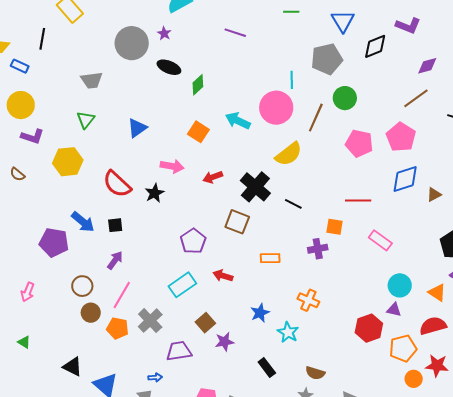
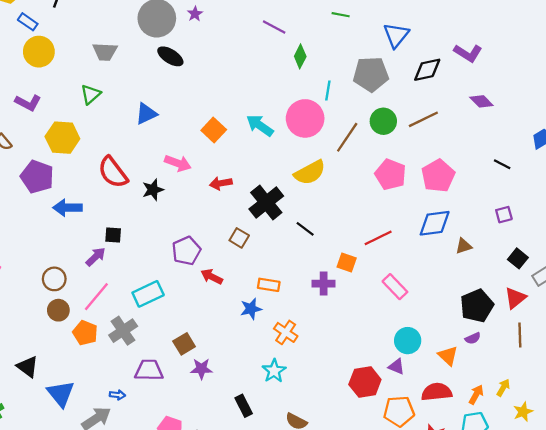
purple diamond: (427, 66) -> (481, 101), turned 50
black ellipse: (169, 67) -> (170, 56), moved
green diamond: (198, 85) -> (300, 56), moved, turned -30
brown line: (416, 98) -> (423, 119), moved
yellow circle: (21, 105) -> (39, 52), moved
red line: (358, 200) -> (378, 238), turned -35
blue arrow: (83, 222) -> (68, 208), turned 130
brown square: (237, 222) -> (239, 238), size x0.7
black square: (115, 225) -> (113, 235), moved
purple pentagon: (54, 242) -> (37, 177), moved
red arrow: (223, 276) -> (212, 277), moved
cyan rectangle: (182, 285) -> (148, 294), moved
orange cross: (308, 300) -> (286, 332), moved
blue star: (260, 313) -> (251, 309), moved

